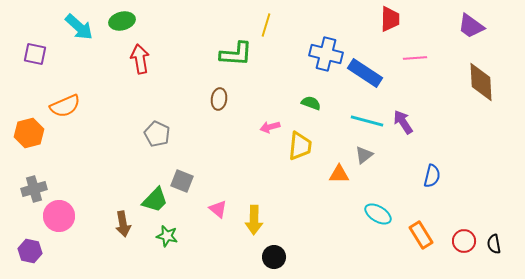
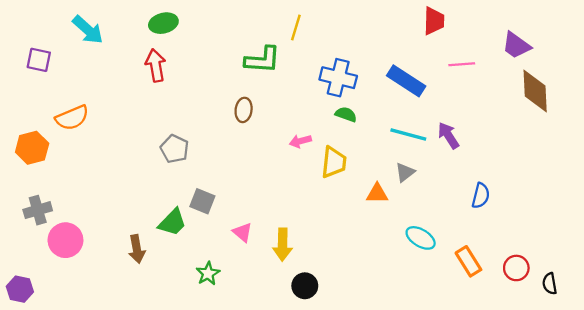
green ellipse: (122, 21) -> (163, 23), moved
purple trapezoid: (471, 26) -> (516, 45), moved
blue cross: (326, 54) -> (338, 78), moved
green star: (167, 236) -> (208, 274), moved, turned 30
black semicircle: (494, 244) -> (550, 284), moved
purple hexagon: (30, 251) -> (20, 289), moved

